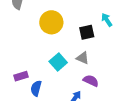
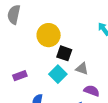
black square: (87, 32) -> (64, 53), moved, turned 35
purple rectangle: (21, 76) -> (20, 76), moved

